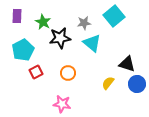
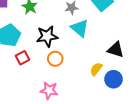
black star: (60, 38) -> (47, 36), moved
blue circle: (137, 84) -> (113, 79), moved

